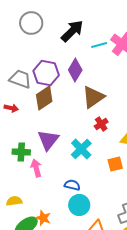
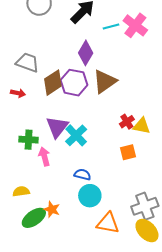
purple hexagon: (46, 73) -> (74, 83), moved
red cross: (101, 124) -> (127, 122), moved
cyan cross: (81, 149) -> (76, 135), moved

